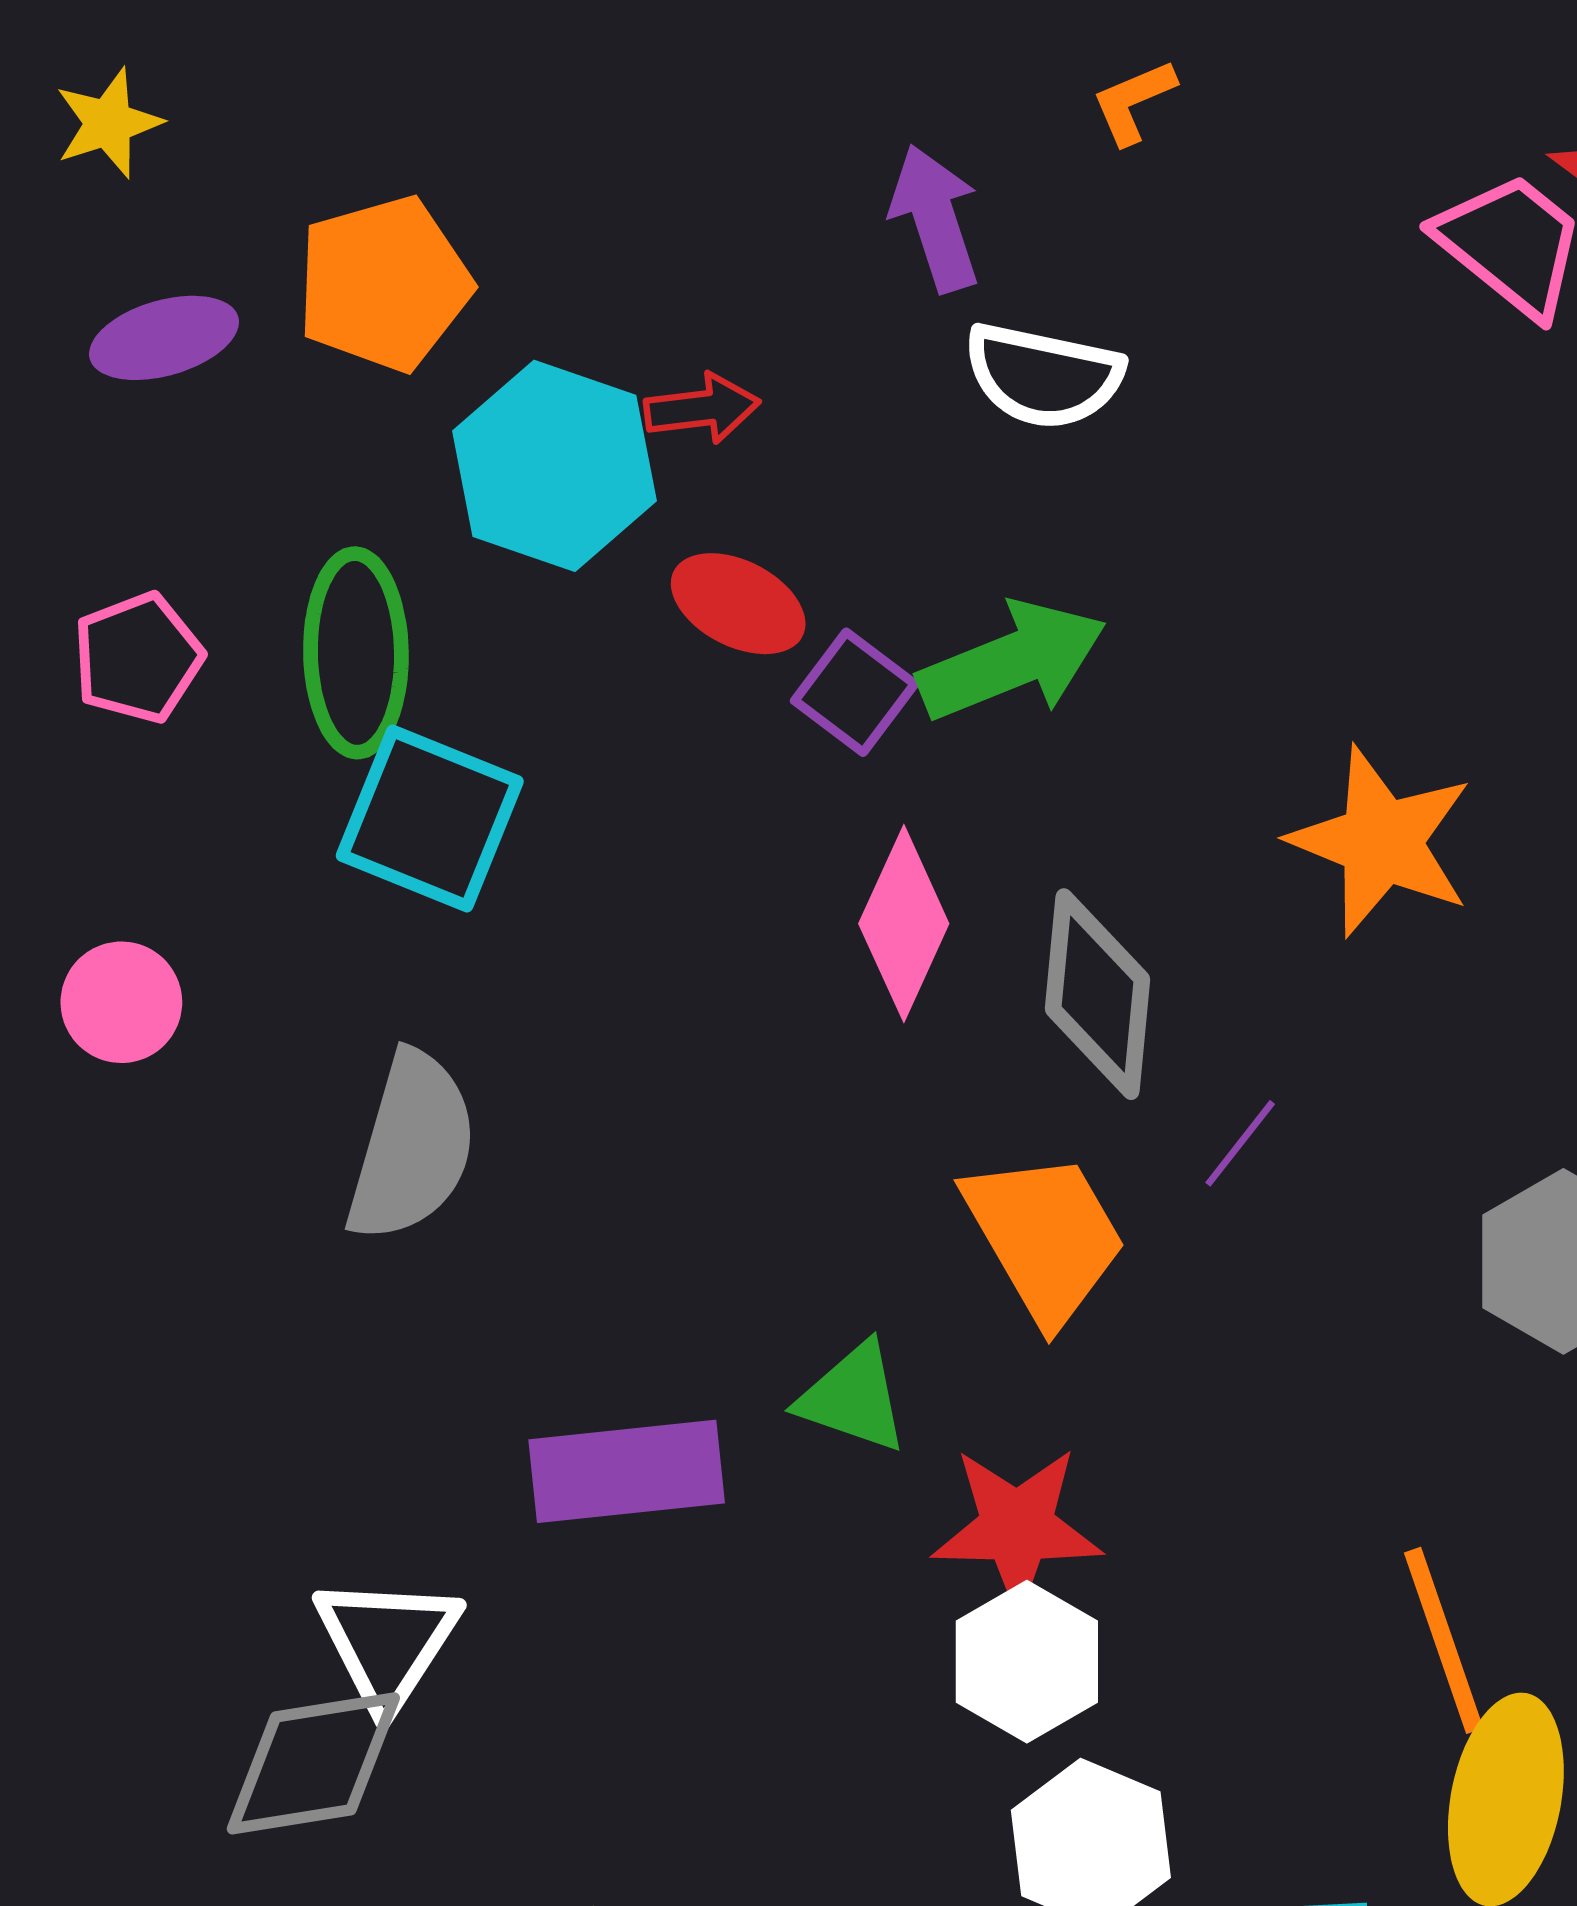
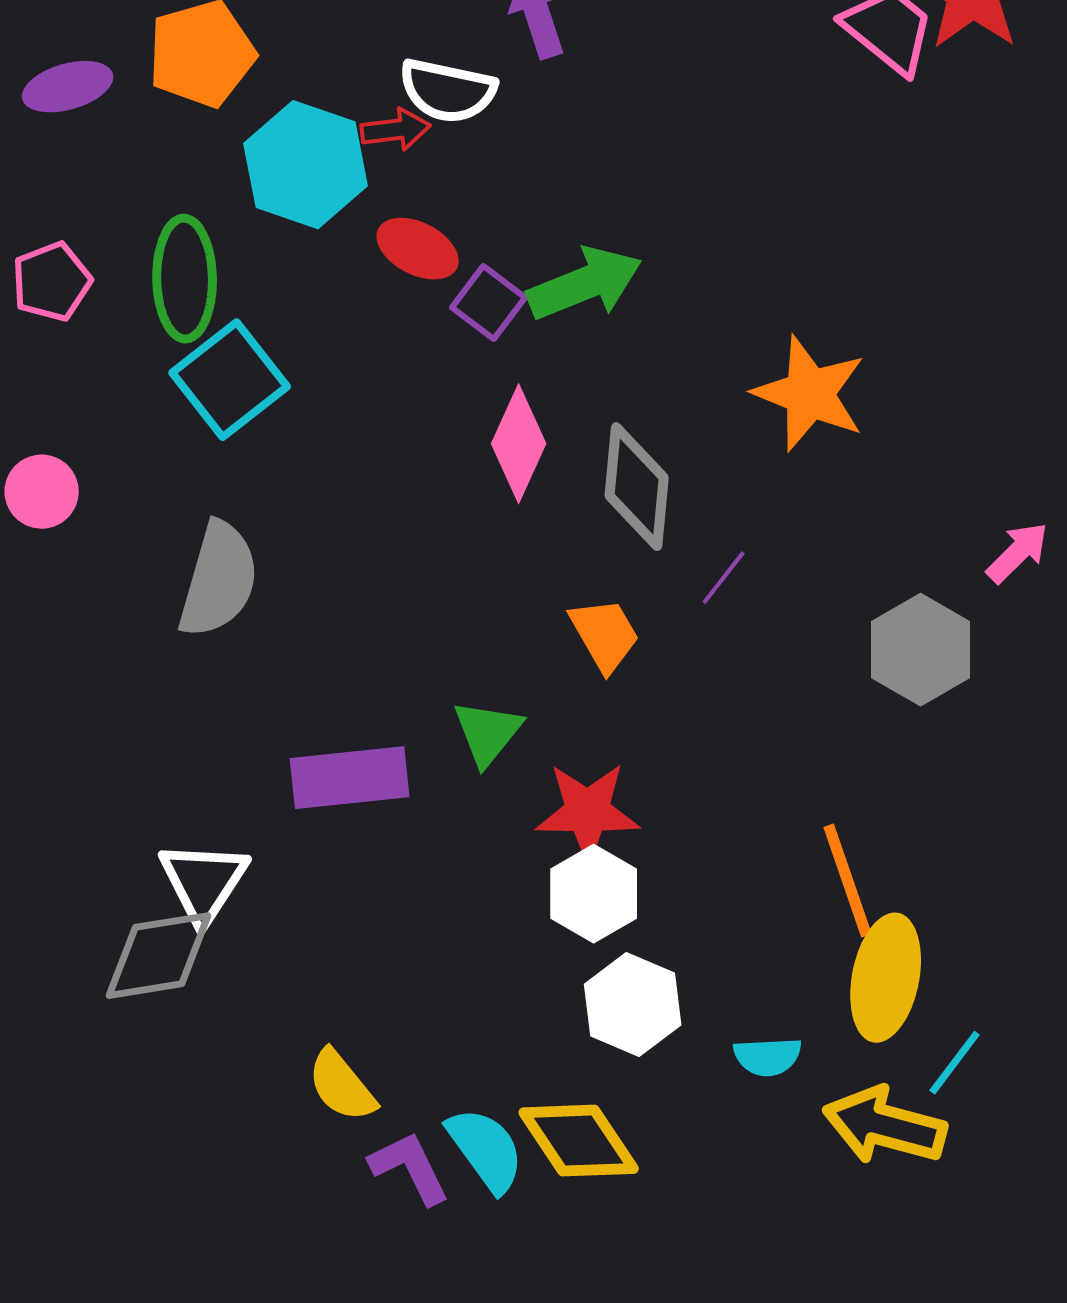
white semicircle: (1043, 376) -> (448, 91), moved
cyan square: (430, 819) -> (230, 380), turned 30
orange trapezoid: (1045, 1237) -> (605, 635), size x0.7
green triangle: (853, 1398) -> (488, 733), turned 50

